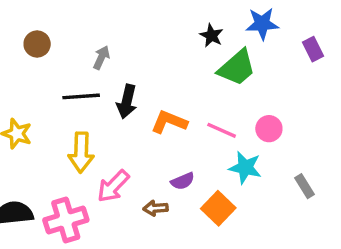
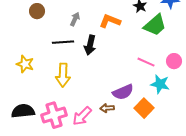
orange L-shape: (169, 122) -> (110, 21), moved
purple semicircle: (183, 181) -> (123, 92), size x1.5
pink arrow: (113, 186) -> (82, 116), moved

